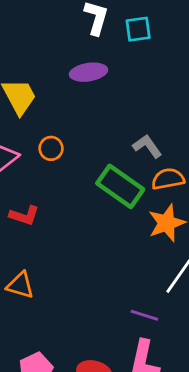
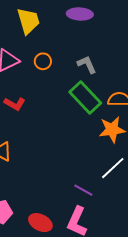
gray L-shape: (147, 146) -> (87, 64), moved

